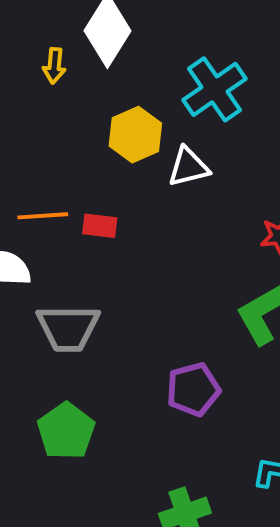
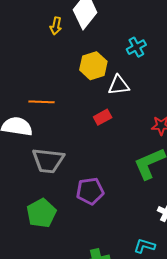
cyan cross: (214, 89) -> (136, 47), size x0.6
red rectangle: (100, 226) -> (103, 117), moved, turned -42
purple pentagon: (193, 389) -> (90, 191), moved

